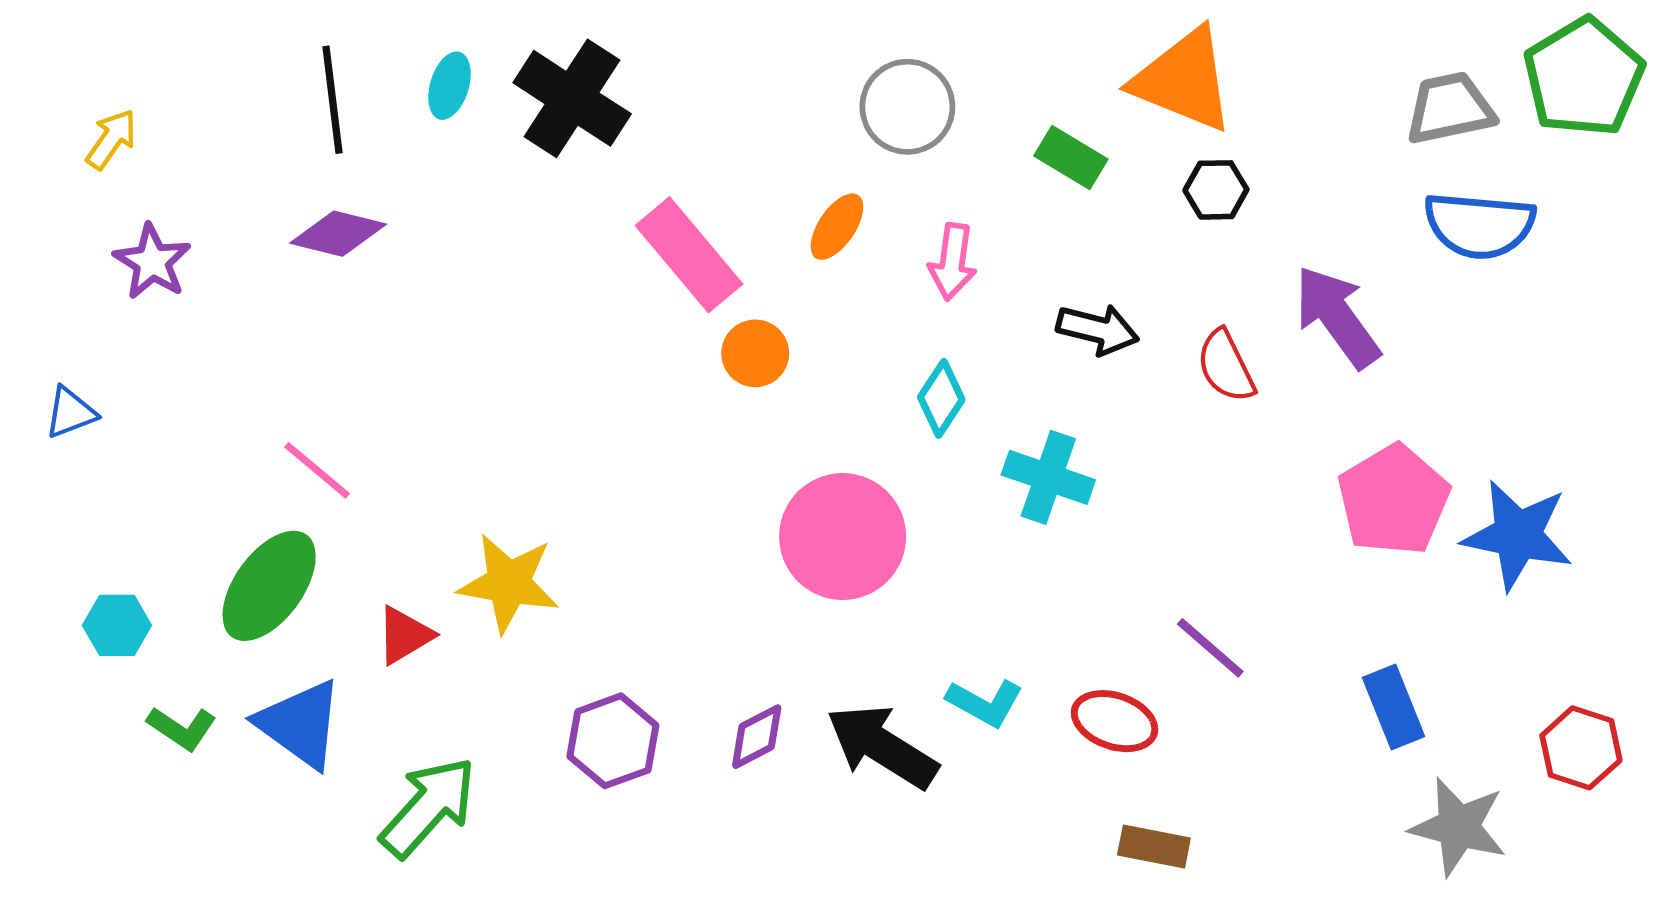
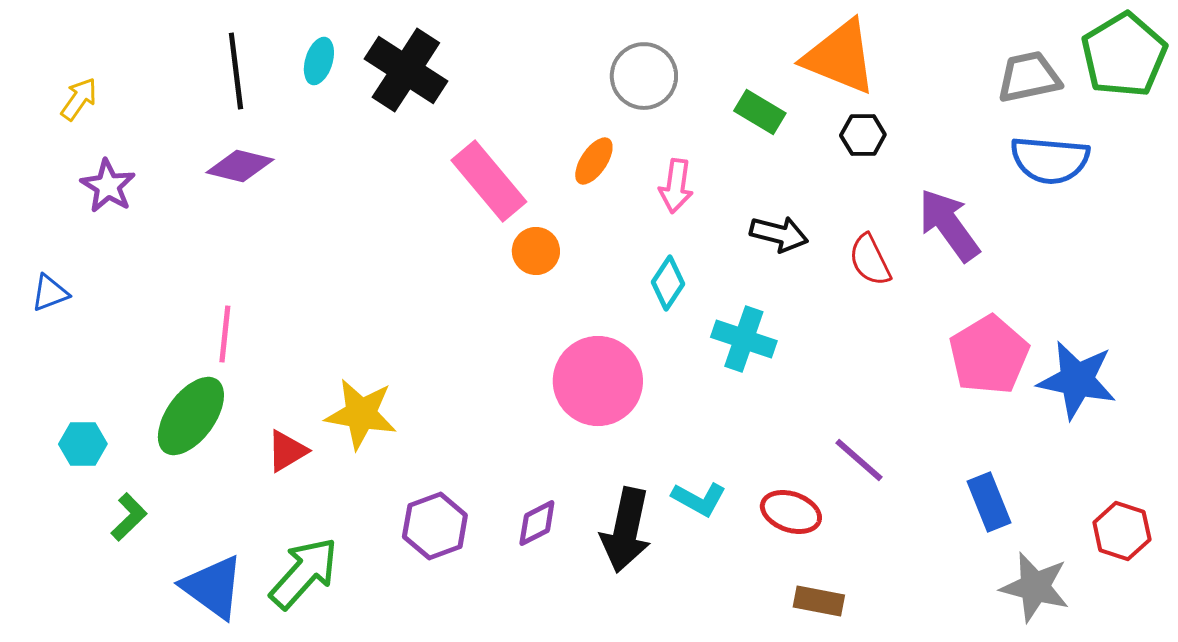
pink line: (317, 470) -> (225, 334), turned 56
blue triangle: (300, 724) -> (213, 587), moved
green L-shape: (182, 728) -> (129, 517), turned -78
black arrow: (882, 746) -> (626, 530), turned -110

